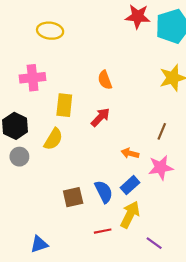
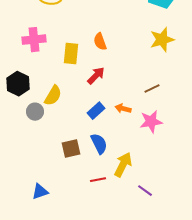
yellow rectangle: (64, 105) -> (71, 54), moved
brown line: (162, 131) -> (152, 89), turned 42
gray circle: (19, 157) -> (35, 112), moved
blue rectangle: (130, 185) -> (96, 111), moved

